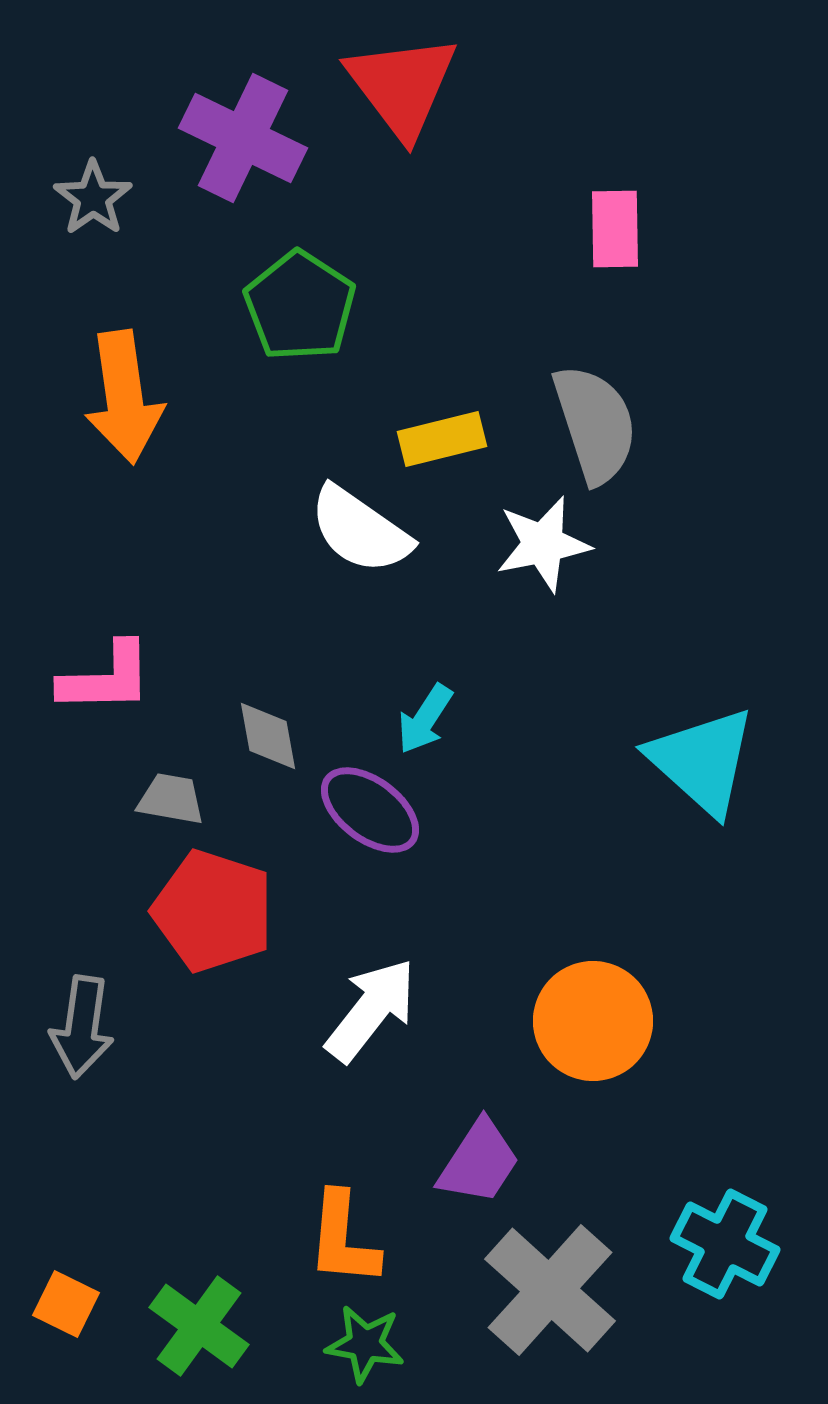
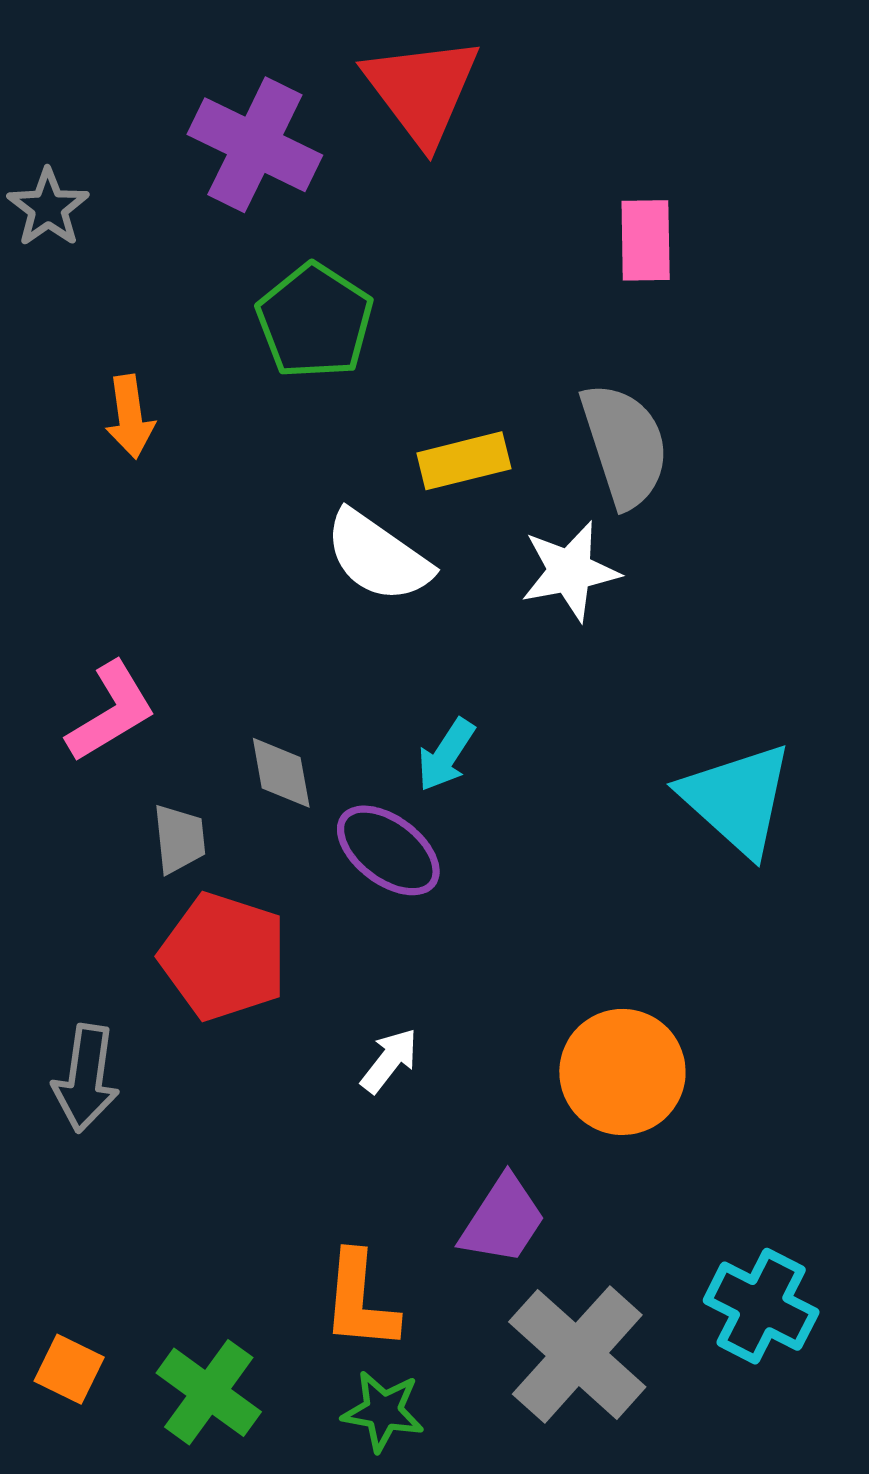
gray star: (93, 198) -> (48, 208), moved
orange arrow: (124, 397) -> (130, 417), size x0.6
pink L-shape: (106, 678) -> (111, 712), turned -30
gray trapezoid: (171, 799) -> (179, 839), turned 74
white arrow: (371, 1010) -> (389, 1060), size x0.6

